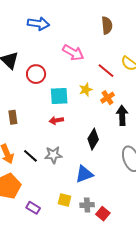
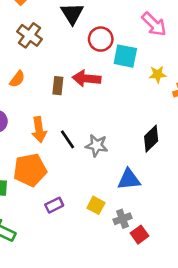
cyan square: (59, 96) -> (125, 56), moved
red arrow: (56, 120) -> (86, 79), moved, size x1.5
gray cross: (87, 205) -> (122, 219), turned -32
purple rectangle: (33, 208) -> (54, 205), turned -72

